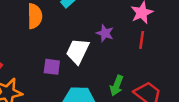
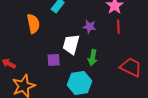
green arrow: (117, 86) -> (93, 58), moved

